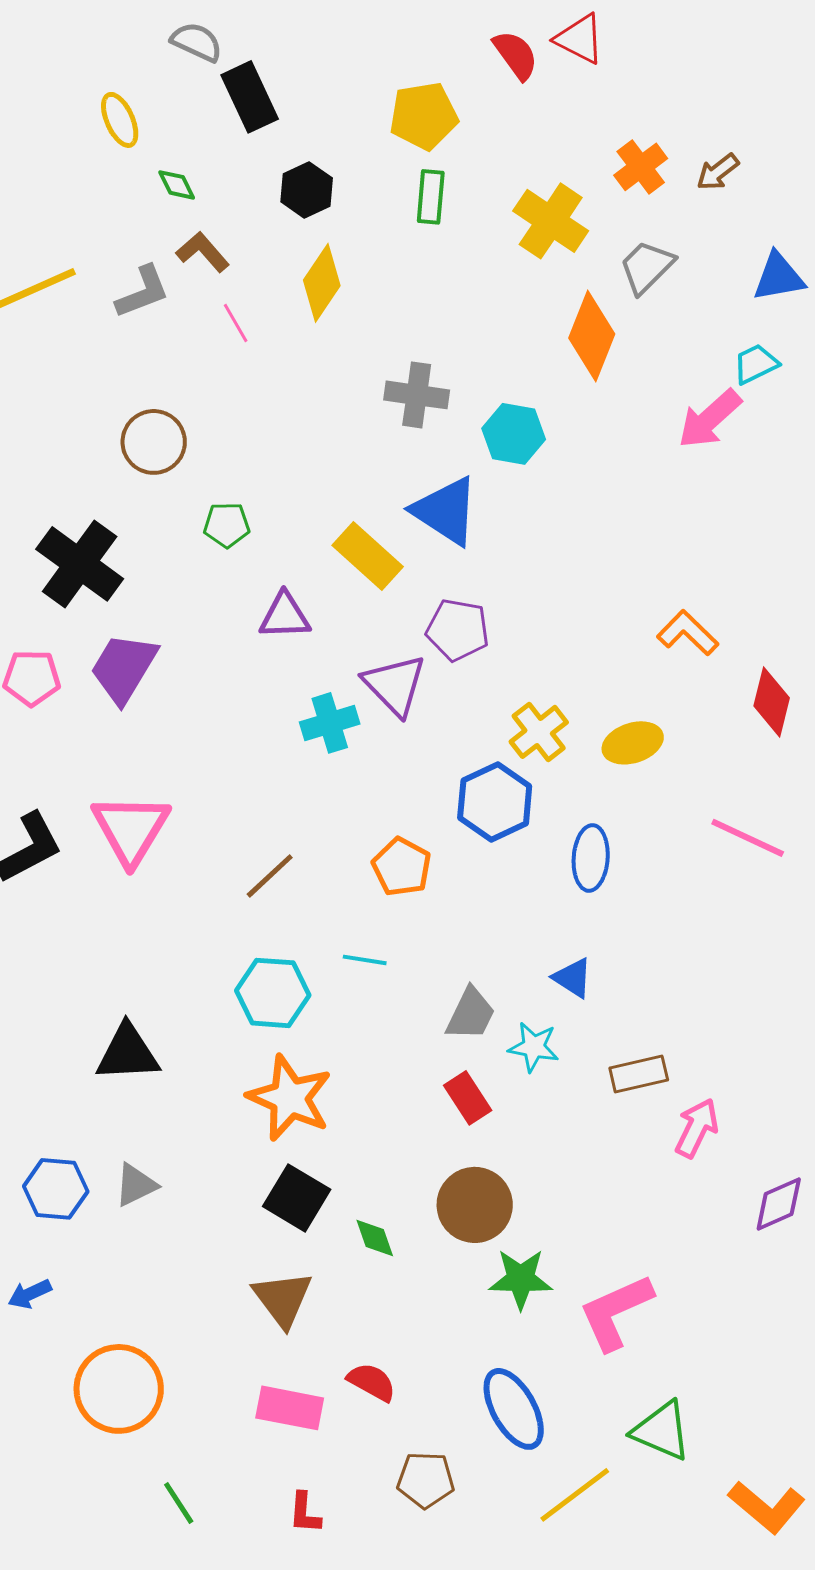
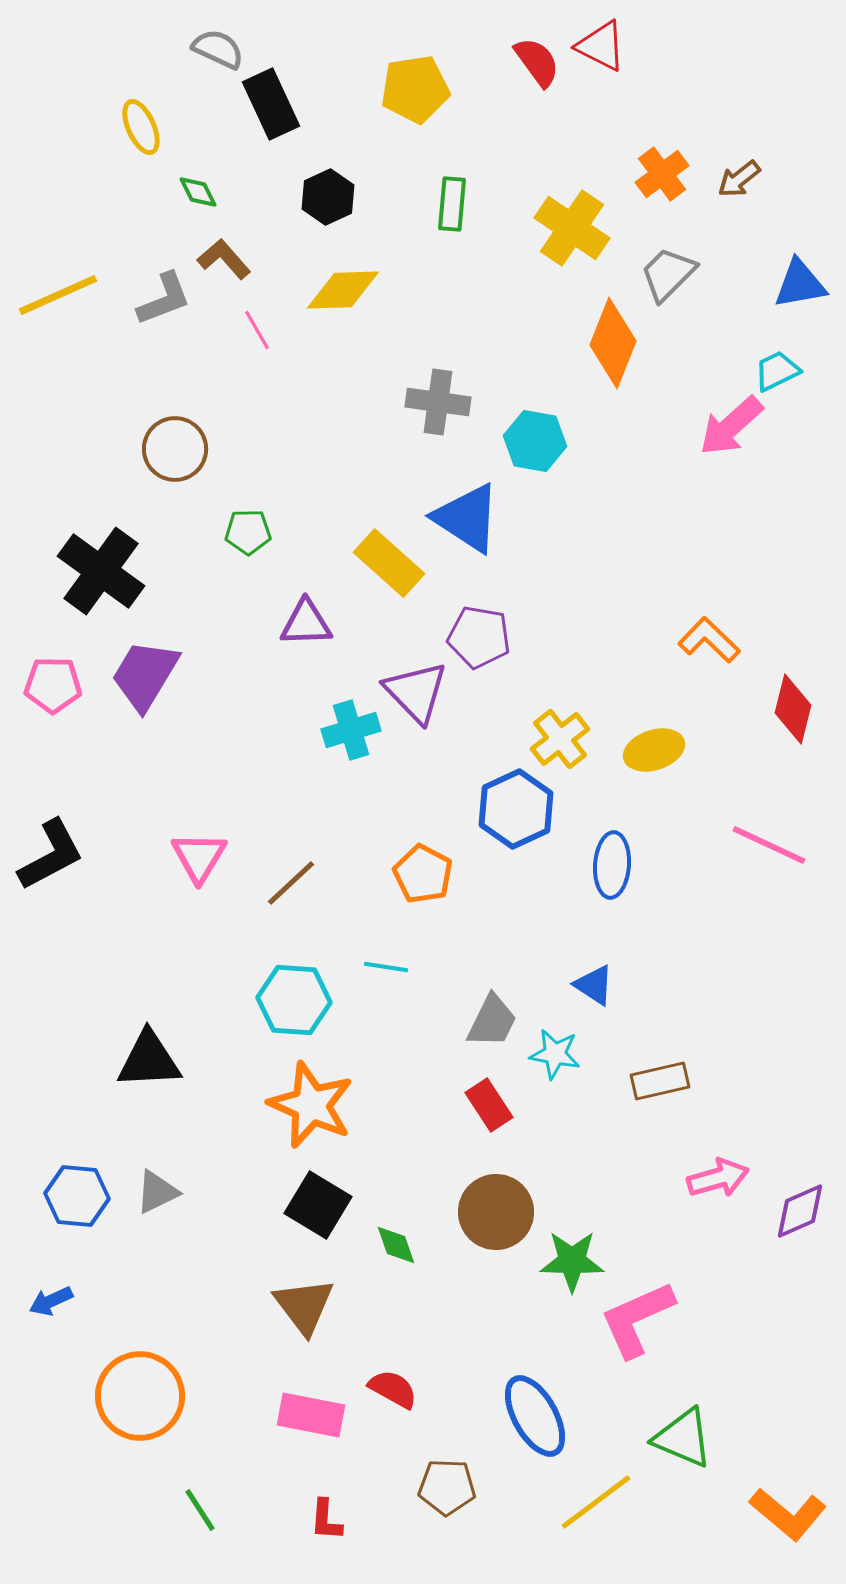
yellow pentagon: (424, 116) -> (415, 89), moved
yellow diamond: (322, 283) -> (343, 290), turned 54
pink triangle: (131, 829) -> (199, 857), moved, size x0.7
pink arrow: (697, 1128) -> (718, 1178), moved, turned 48
green star: (521, 1279) -> (572, 1261), moved

